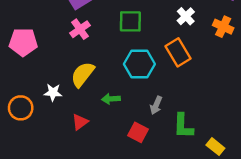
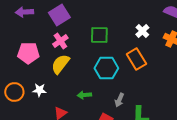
pink pentagon: (23, 42) -> (28, 53), moved
yellow semicircle: (83, 74) -> (60, 64), moved
orange circle: (21, 108) -> (14, 92), moved

